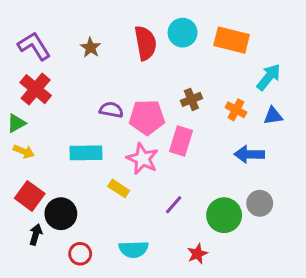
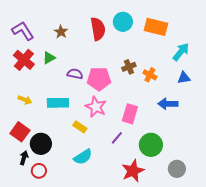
orange cross: (236, 110) -> (150, 75), moved
green triangle: (16, 123) -> (49, 58), moved
pink rectangle: (181, 141) -> (130, 114), moved
yellow arrow: (24, 151) -> (25, 100), moved
gray circle: (260, 203) -> (177, 169), moved
cyan semicircle: (134, 249) -> (83, 157), moved, turned -30
red circle: (80, 254) -> (39, 171), moved
red star: (197, 254) -> (133, 171), size x1.6

